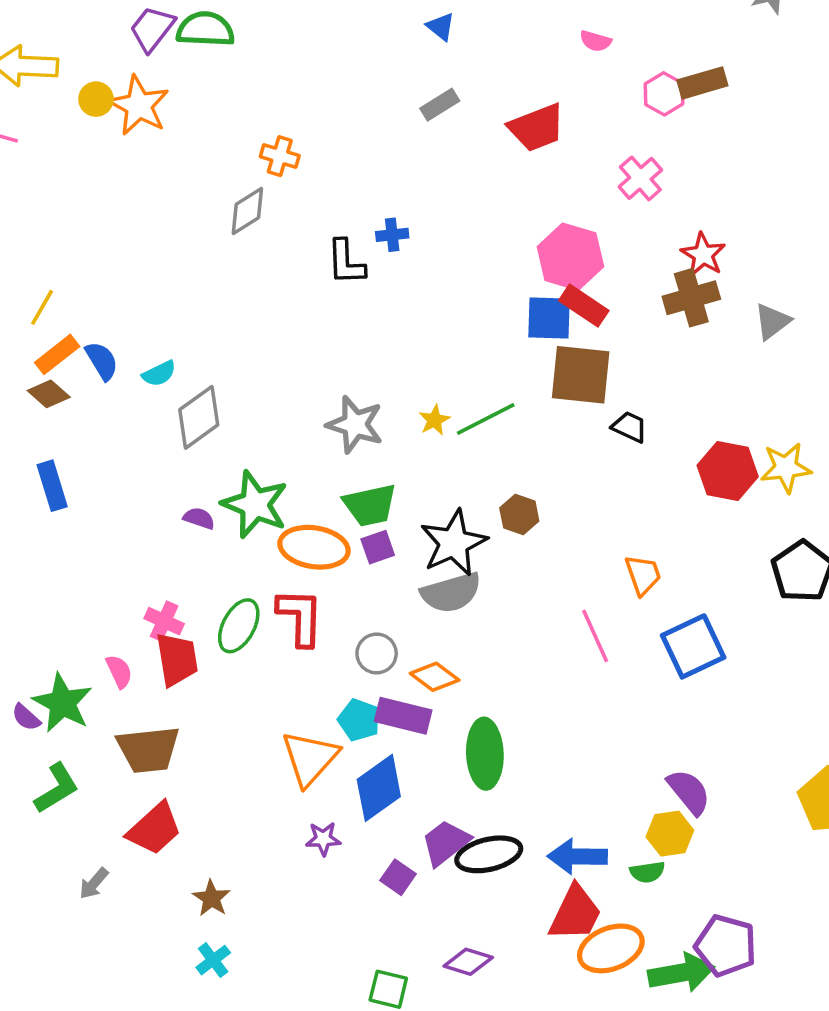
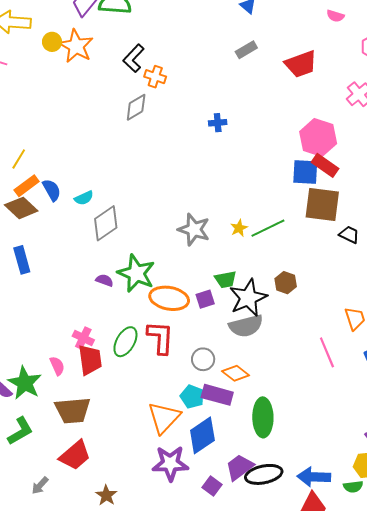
black L-shape: (346, 262) -> (134, 58), moved, turned 44
brown diamond: (49, 394) -> (21, 208), size x1.4
green trapezoid: (370, 505) -> (226, 280), moved, size x0.7
purple star: (323, 839) -> (170, 463), size x1.8

